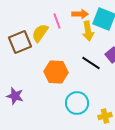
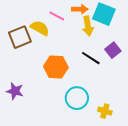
pink line: (57, 21) -> (57, 16), turned -42
yellow semicircle: (40, 33) -> (40, 28), turned 84
yellow cross: (105, 116) -> (105, 111), turned 32

